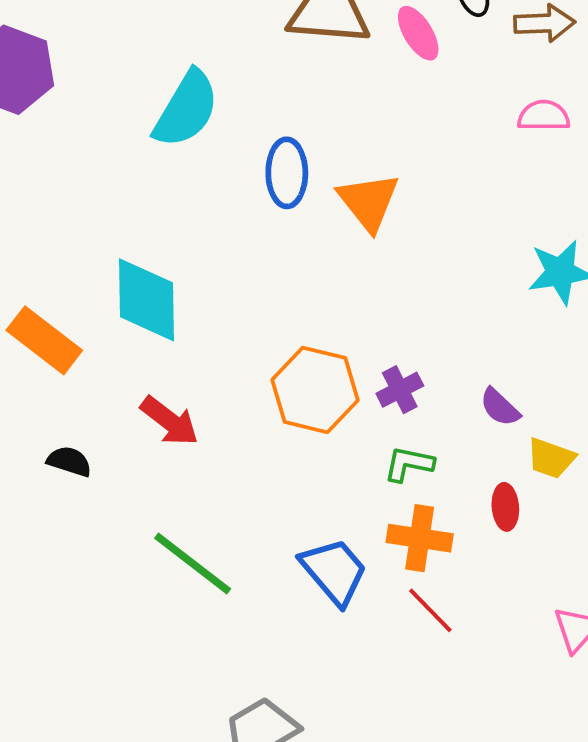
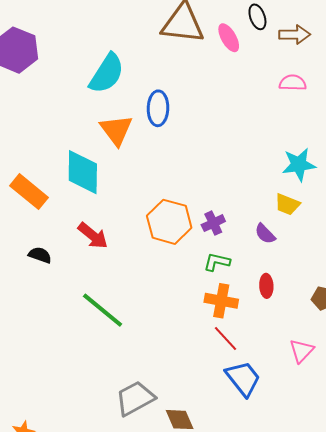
orange triangle: (369, 202) -> (116, 130), moved
yellow trapezoid: (551, 458) -> (287, 204), moved
blue trapezoid: (334, 571) -> (243, 378), moved

